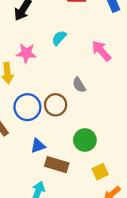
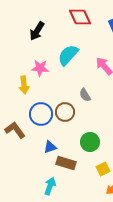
cyan semicircle: (59, 38) -> (68, 55), size x1.6

